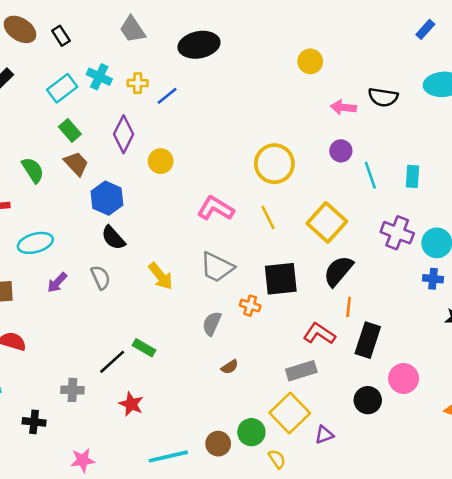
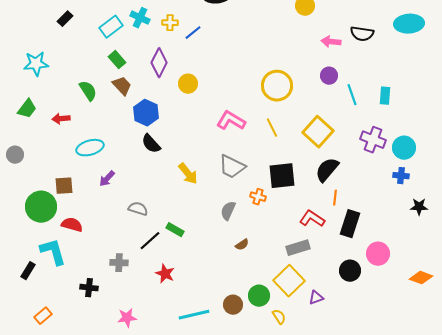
gray semicircle: (101, 277) -> (138, 209), moved, turned -48

